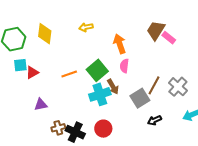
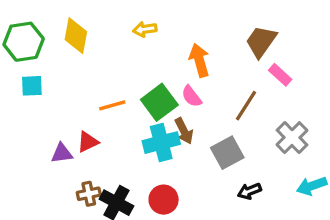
pink rectangle: (169, 38) -> (280, 75), moved
pink semicircle: (124, 66) -> (192, 96), moved, turned -48
red triangle: (32, 72) -> (88, 142), moved
brown line: (154, 85) -> (246, 106), moved

